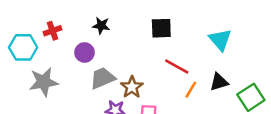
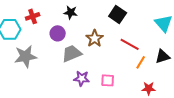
black square: (161, 28) -> (118, 14), turned 36
brown star: (132, 87) -> (95, 38), moved

